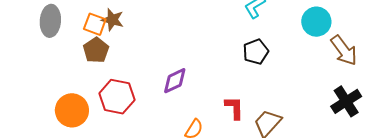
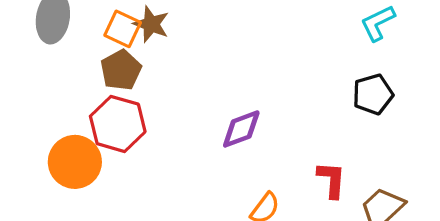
red hexagon: (117, 97) -> (118, 124), moved

